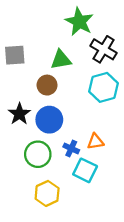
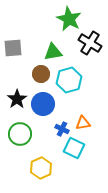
cyan hexagon: (103, 87) -> (69, 80), moved
green circle: (38, 154) -> (20, 134), moved

